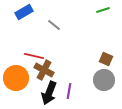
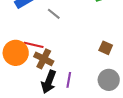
orange circle: (16, 78) -> (16, 53), moved
gray circle: (104, 80) -> (109, 80), moved

